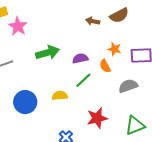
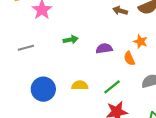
green arrow: (47, 53) -> (71, 40), size x0.6
green line: (83, 80) -> (112, 87), moved

